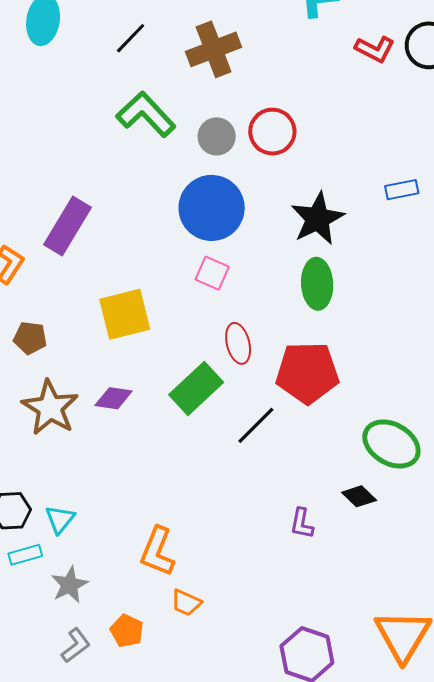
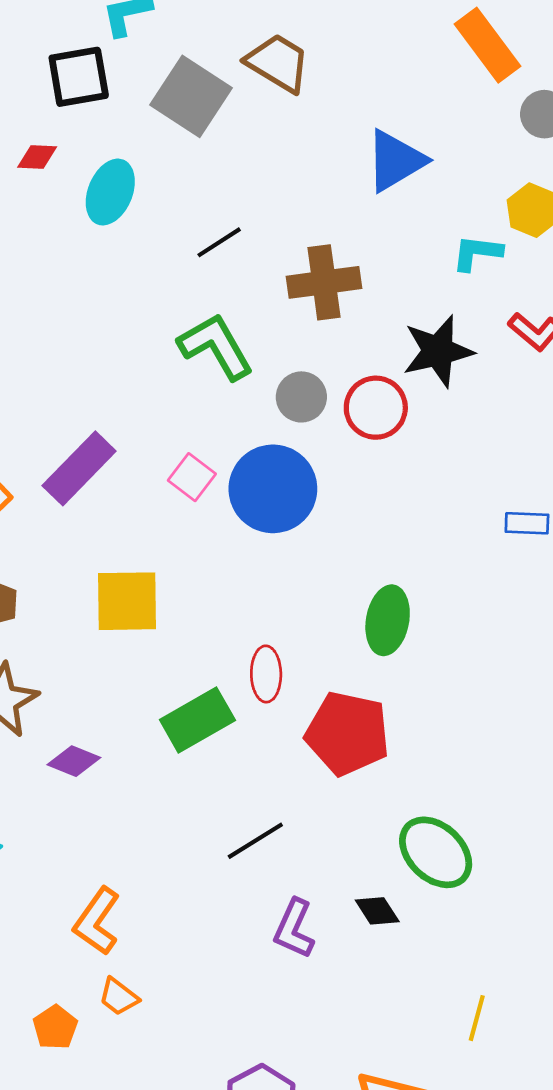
black star: (318, 219) -> (438, 351), moved
pink square: (212, 273) -> (192, 477), moved
purple diamond: (114, 398) -> (74, 761), moved
black line: (256, 425) -> (255, 841), moved
purple L-shape: (302, 523) -> (294, 929), size x1.4
orange pentagon: (127, 631) -> (55, 1027), moved

